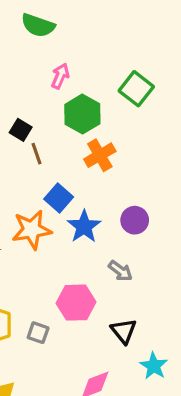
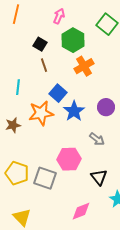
black square: (21, 130) -> (40, 44), moved
gray square: (38, 333) -> (45, 178), size x1.6

